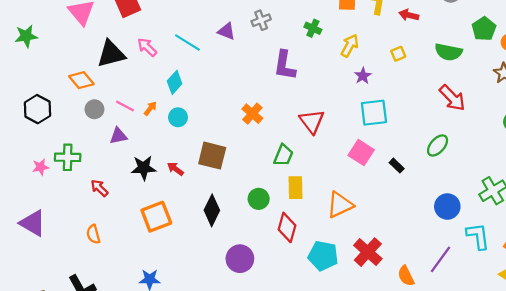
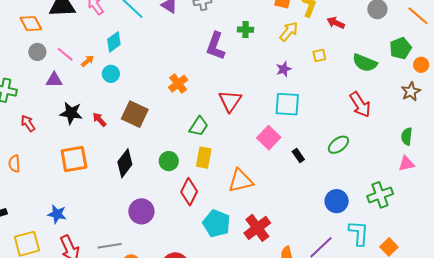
green cross: (313, 28) -> (246, 30), moved, turned -35
yellow arrow: (350, 46) -> (289, 31), moved

